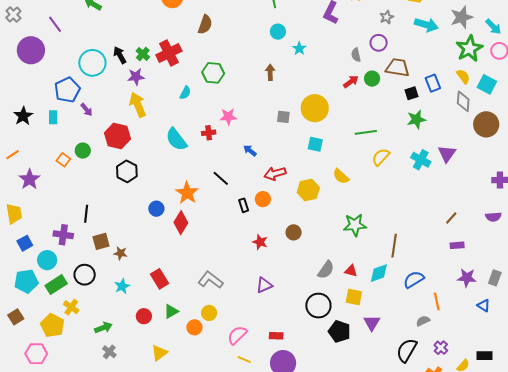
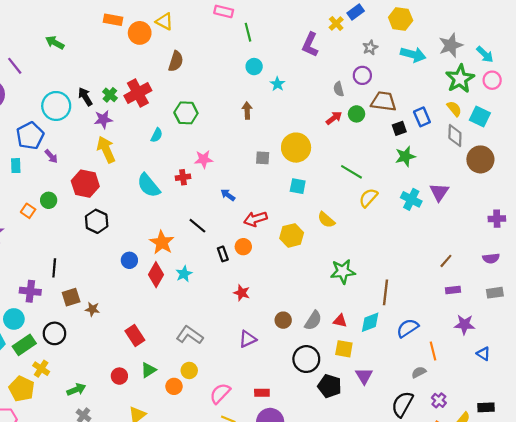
green line: (366, 132) -> (352, 172), turned 40
brown circle: (294, 232) -> (283, 320), moved
gray rectangle: (495, 278) -> (495, 293), moved, turned 63
cyan star: (122, 286) -> (184, 274), moved

